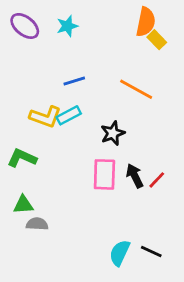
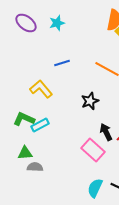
cyan rectangle: (69, 115) -> (40, 125), moved
yellow L-shape: (45, 117) -> (41, 89), turned -150
pink rectangle: (104, 174) -> (93, 150), moved, turned -50

